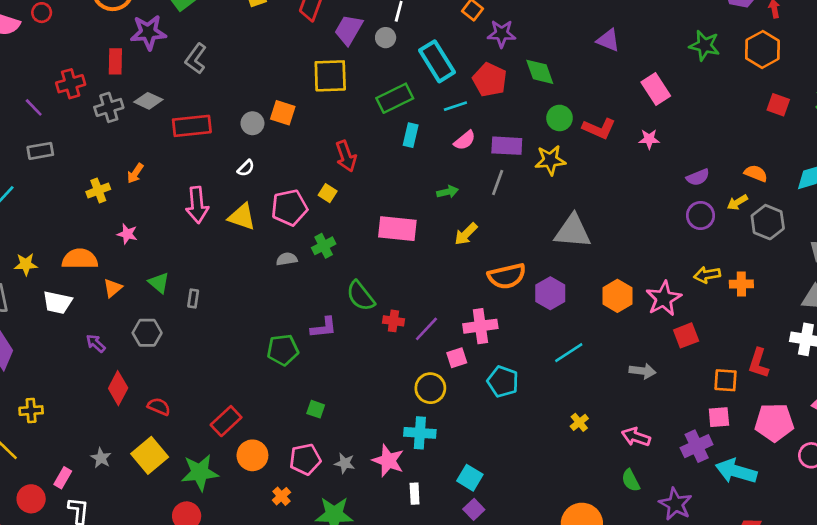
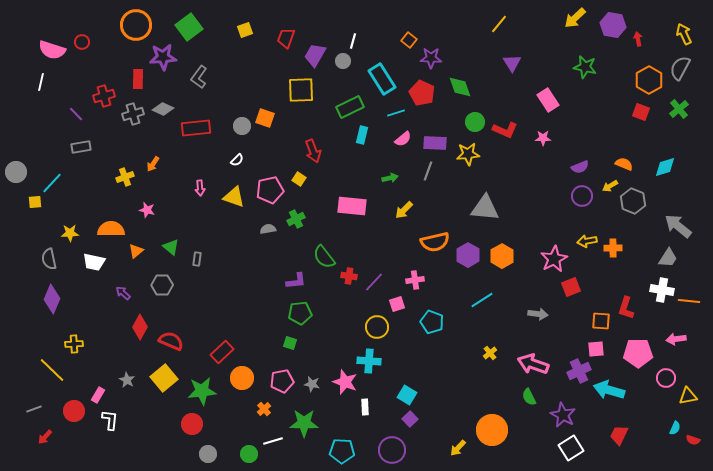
purple triangle: (608, 40) -> (512, 63), turned 36
orange hexagon: (762, 49) -> (649, 80), moved
pink arrow: (197, 205) -> (200, 188), size x0.6
orange hexagon: (617, 296) -> (502, 256), moved
pink cross: (480, 326) -> (415, 280), size x0.7
green pentagon: (283, 350) -> (300, 313), moved
red semicircle: (159, 407) -> (171, 341), size x1.4
pink arrow: (636, 437) -> (533, 364), size x1.4

